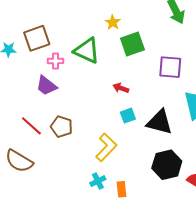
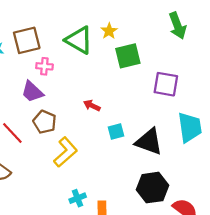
green triangle: (87, 50) -> (79, 40), moved
red arrow: (121, 88) -> (92, 105), moved
brown pentagon: (62, 127) -> (45, 122), moved
yellow L-shape: (106, 147) -> (65, 152), moved

